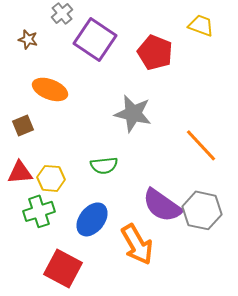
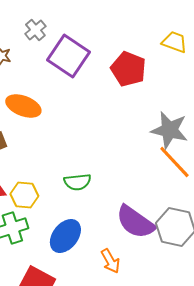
gray star: (133, 113) -> (169, 130), moved
orange arrow: (137, 244) -> (110, 261), size x0.6

